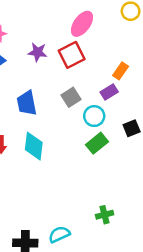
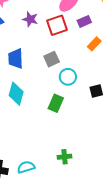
purple rectangle: (109, 92) -> (84, 21), moved
green rectangle: (97, 143) -> (56, 103), moved, turned -36

